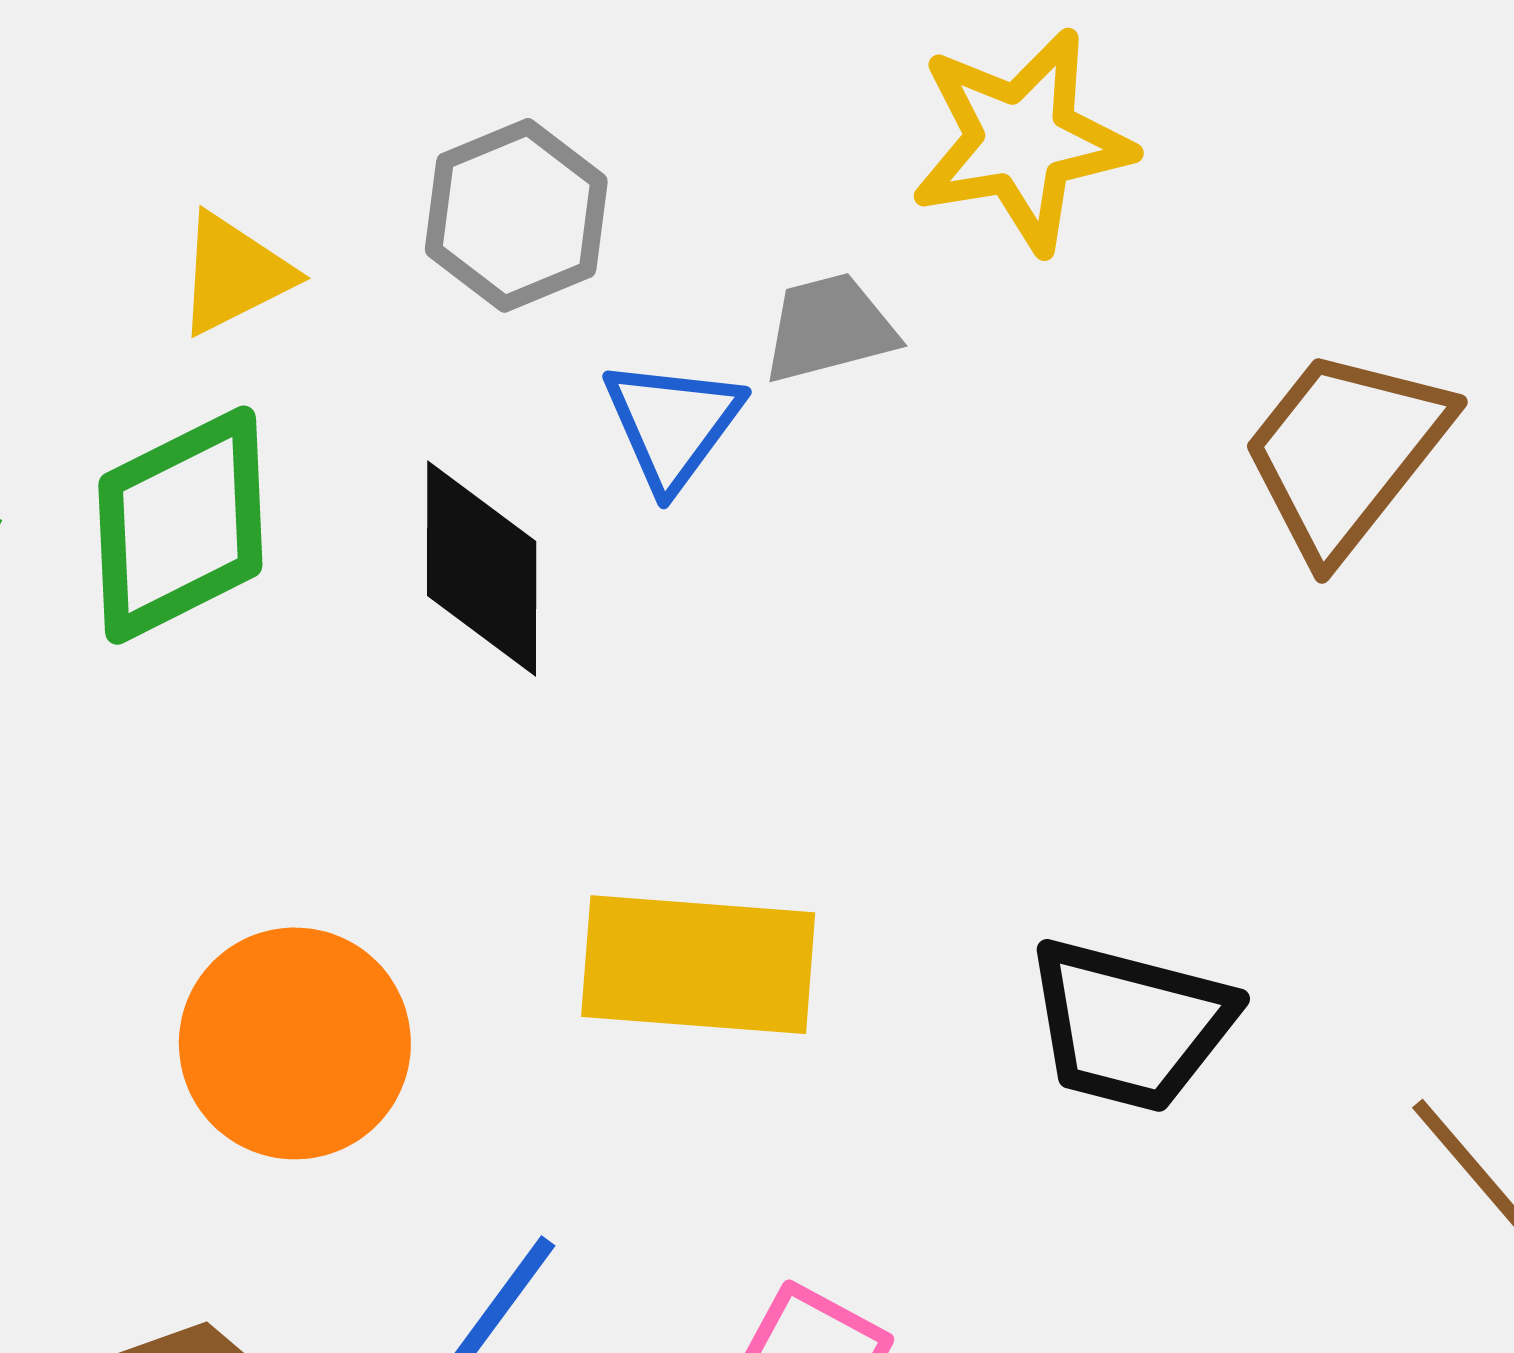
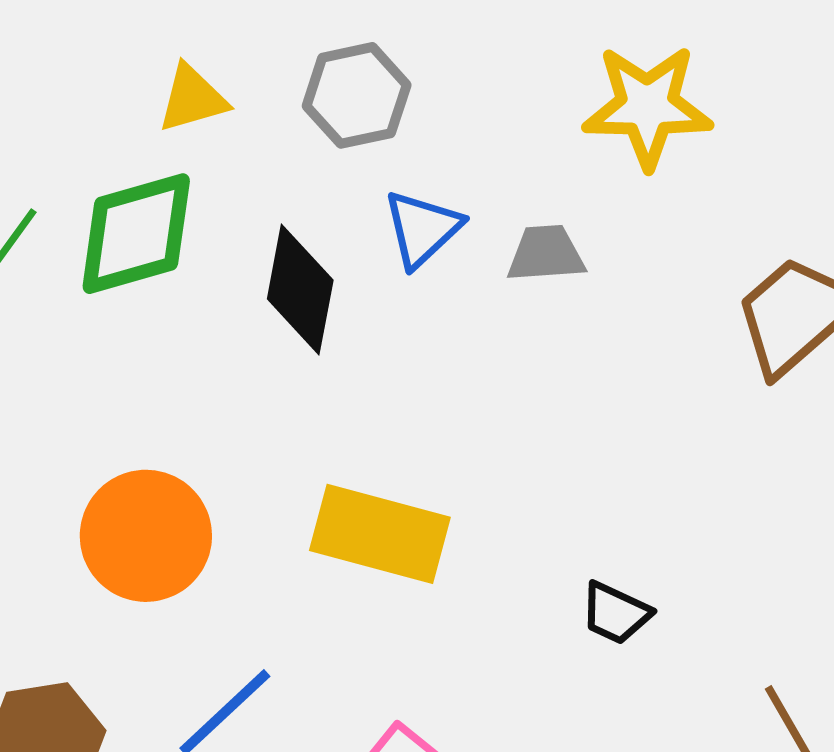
gray trapezoid: (829, 328) -> (546, 254), moved
black trapezoid: (1130, 1025) -> (616, 613), size x0.6

